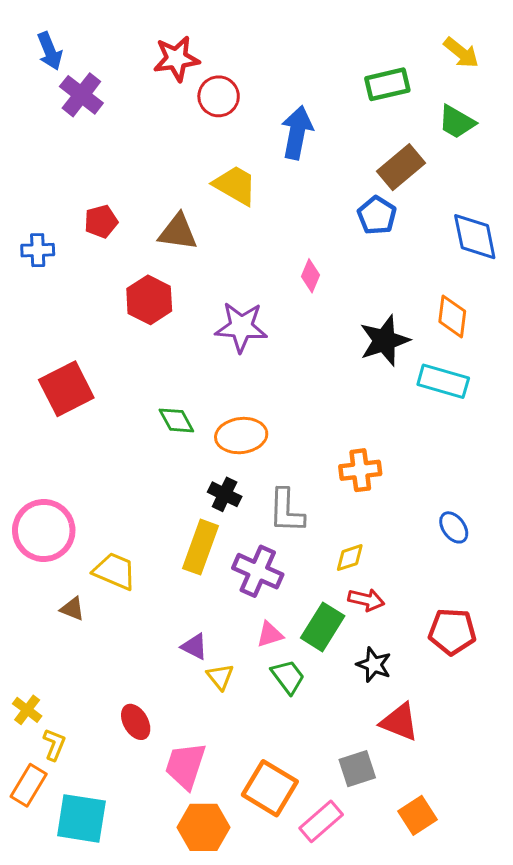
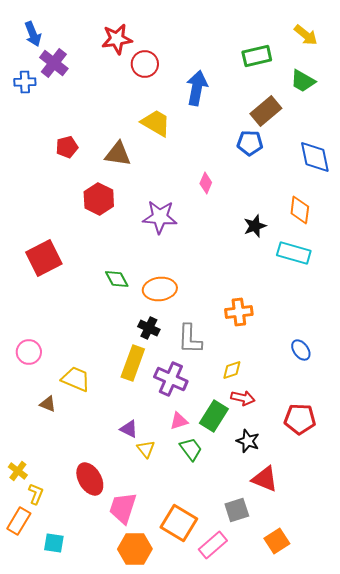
blue pentagon: (377, 215) -> (250, 143), turned -30
blue cross: (38, 250) -> (25, 82), moved
black star: (384, 341) -> (255, 226), size x0.7
pink circle: (44, 530) -> (29, 352), size x0.6
red ellipse: (136, 722) -> (90, 479), size x1.4
cyan square: (81, 818) -> (54, 543), size x0.6

